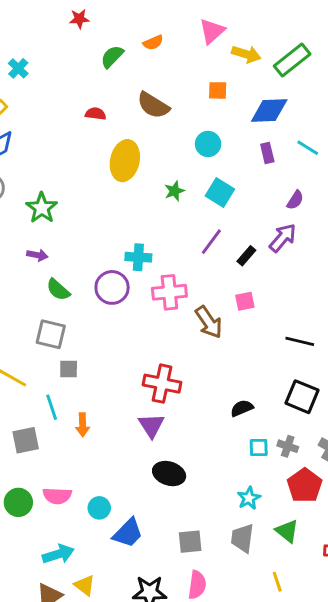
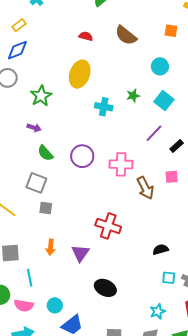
yellow ellipse: (125, 161) -> (80, 74), moved
cyan cross: (138, 257) -> (104, 107), moved
cyan line: (52, 407) -> (30, 278), moved
purple triangle: (151, 426) -> (80, 253), moved
pink semicircle: (57, 496) -> (24, 305), moved

